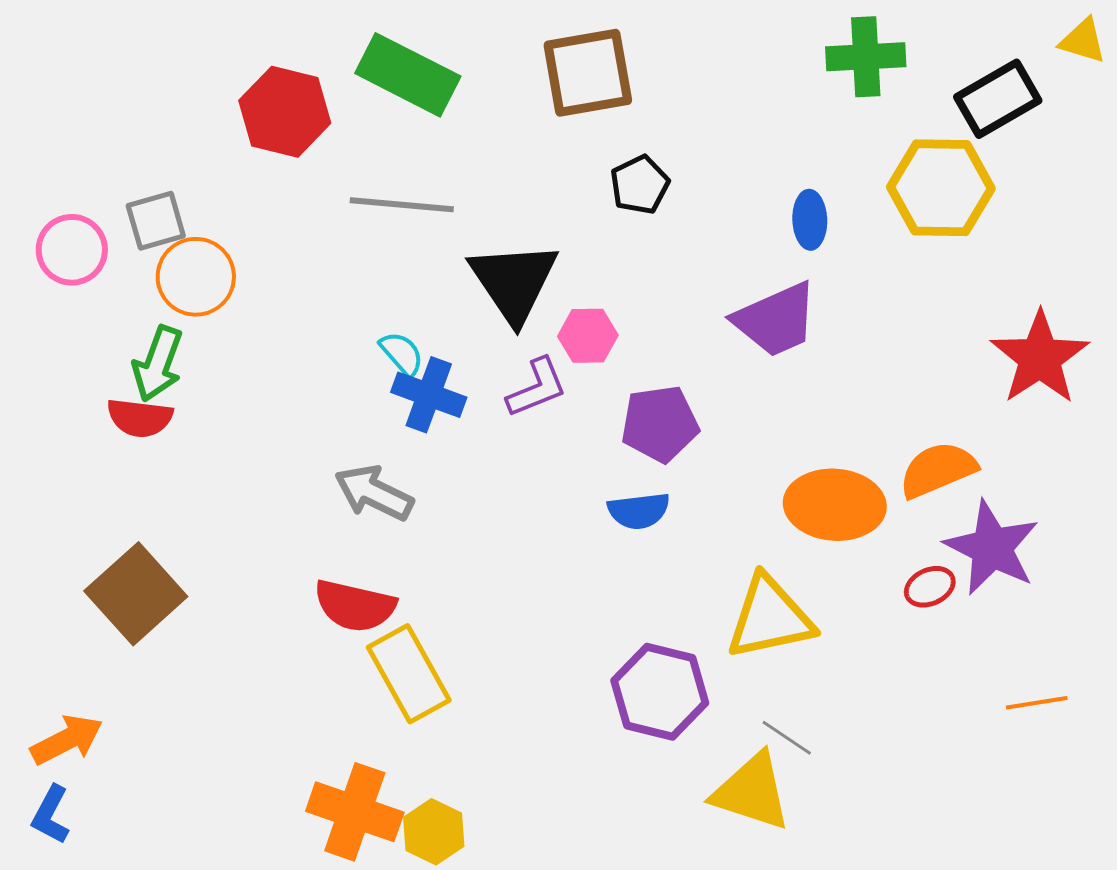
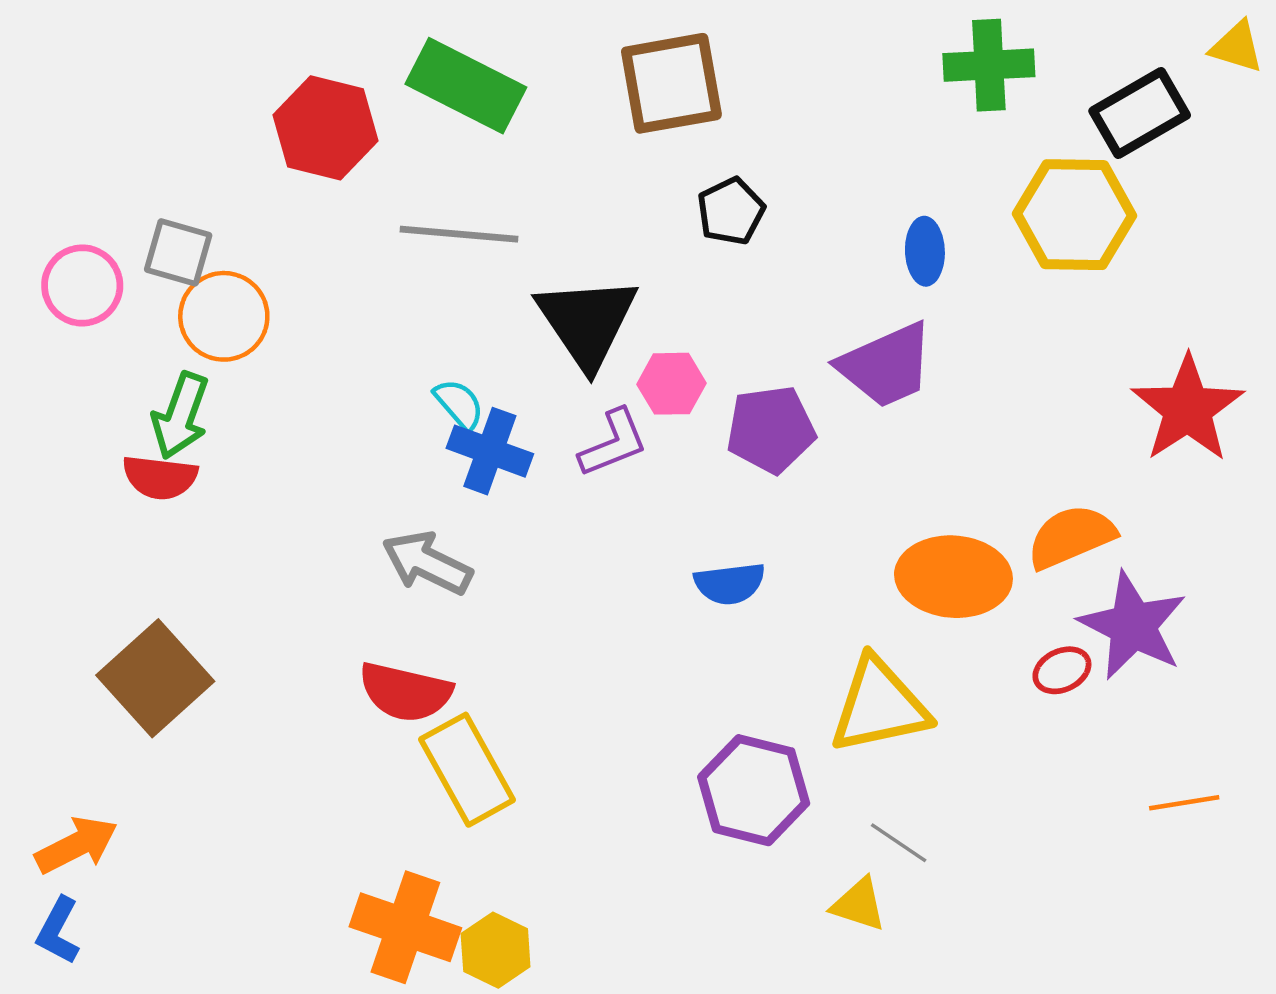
gray square: (156, 221) -> (178, 252), turned 32
purple pentagon: (660, 424) -> (771, 429), moved
yellow triangle: (752, 792) -> (859, 904), size x0.6

